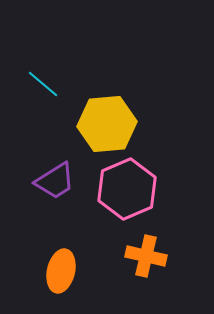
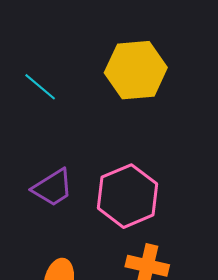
yellow hexagon: (107, 124) -> (136, 70), moved

